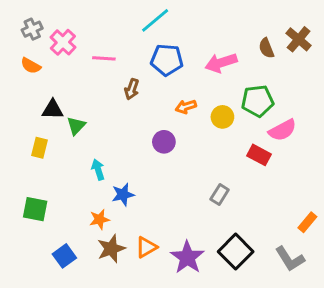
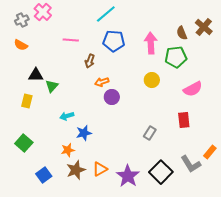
pink cross: (63, 42) -> (43, 12), moved
pink arrow: (221, 63) -> (151, 43), turned 105
green pentagon: (258, 101) -> (176, 57), moved
orange arrow: (186, 107) -> (102, 82), moved
red rectangle: (259, 155) -> (184, 120), moved, turned 56
cyan arrow: (98, 170) -> (67, 116), turned -88
green square: (35, 209) -> (24, 143), turned 30
gray L-shape: (290, 259) -> (191, 164), moved

